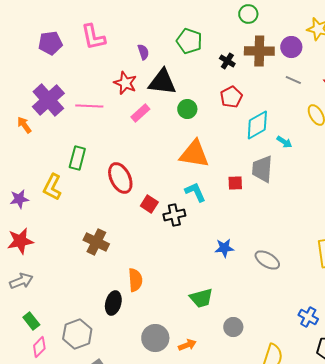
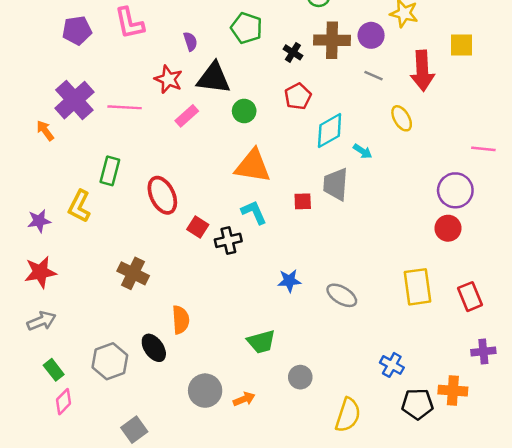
black ellipse: (113, 303) -> (154, 348), turned -50
gray hexagon: (77, 334) -> (110, 361), moved

